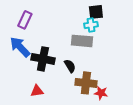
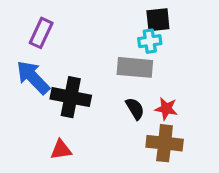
black semicircle: (70, 66) -> (135, 109), moved
brown cross: (86, 83) -> (165, 143), moved
red star: (101, 93) -> (166, 109), moved

